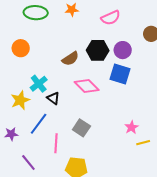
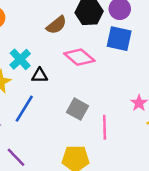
black triangle: (53, 98) -> (40, 75), turned -32
pink line: (56, 143) -> (105, 127), moved

